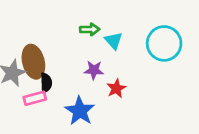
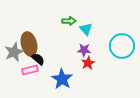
cyan circle: (164, 43) -> (122, 46), moved
purple star: (94, 70) -> (84, 50), moved
black semicircle: (46, 83) -> (38, 59), turned -48

